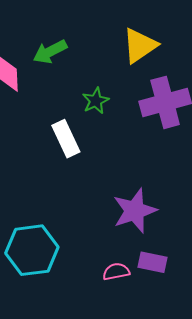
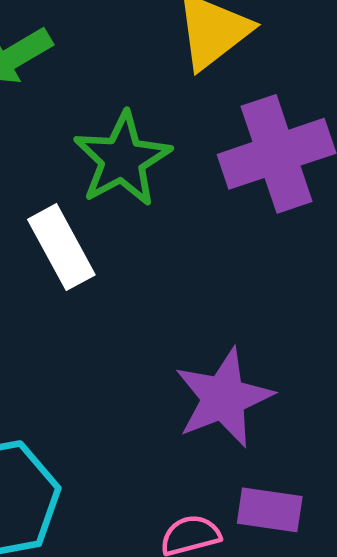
green star: (96, 101) -> (122, 159), size x1.6

